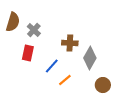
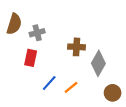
gray cross: (34, 30) -> (37, 33), turned 32
blue line: (52, 66) -> (49, 83), moved

